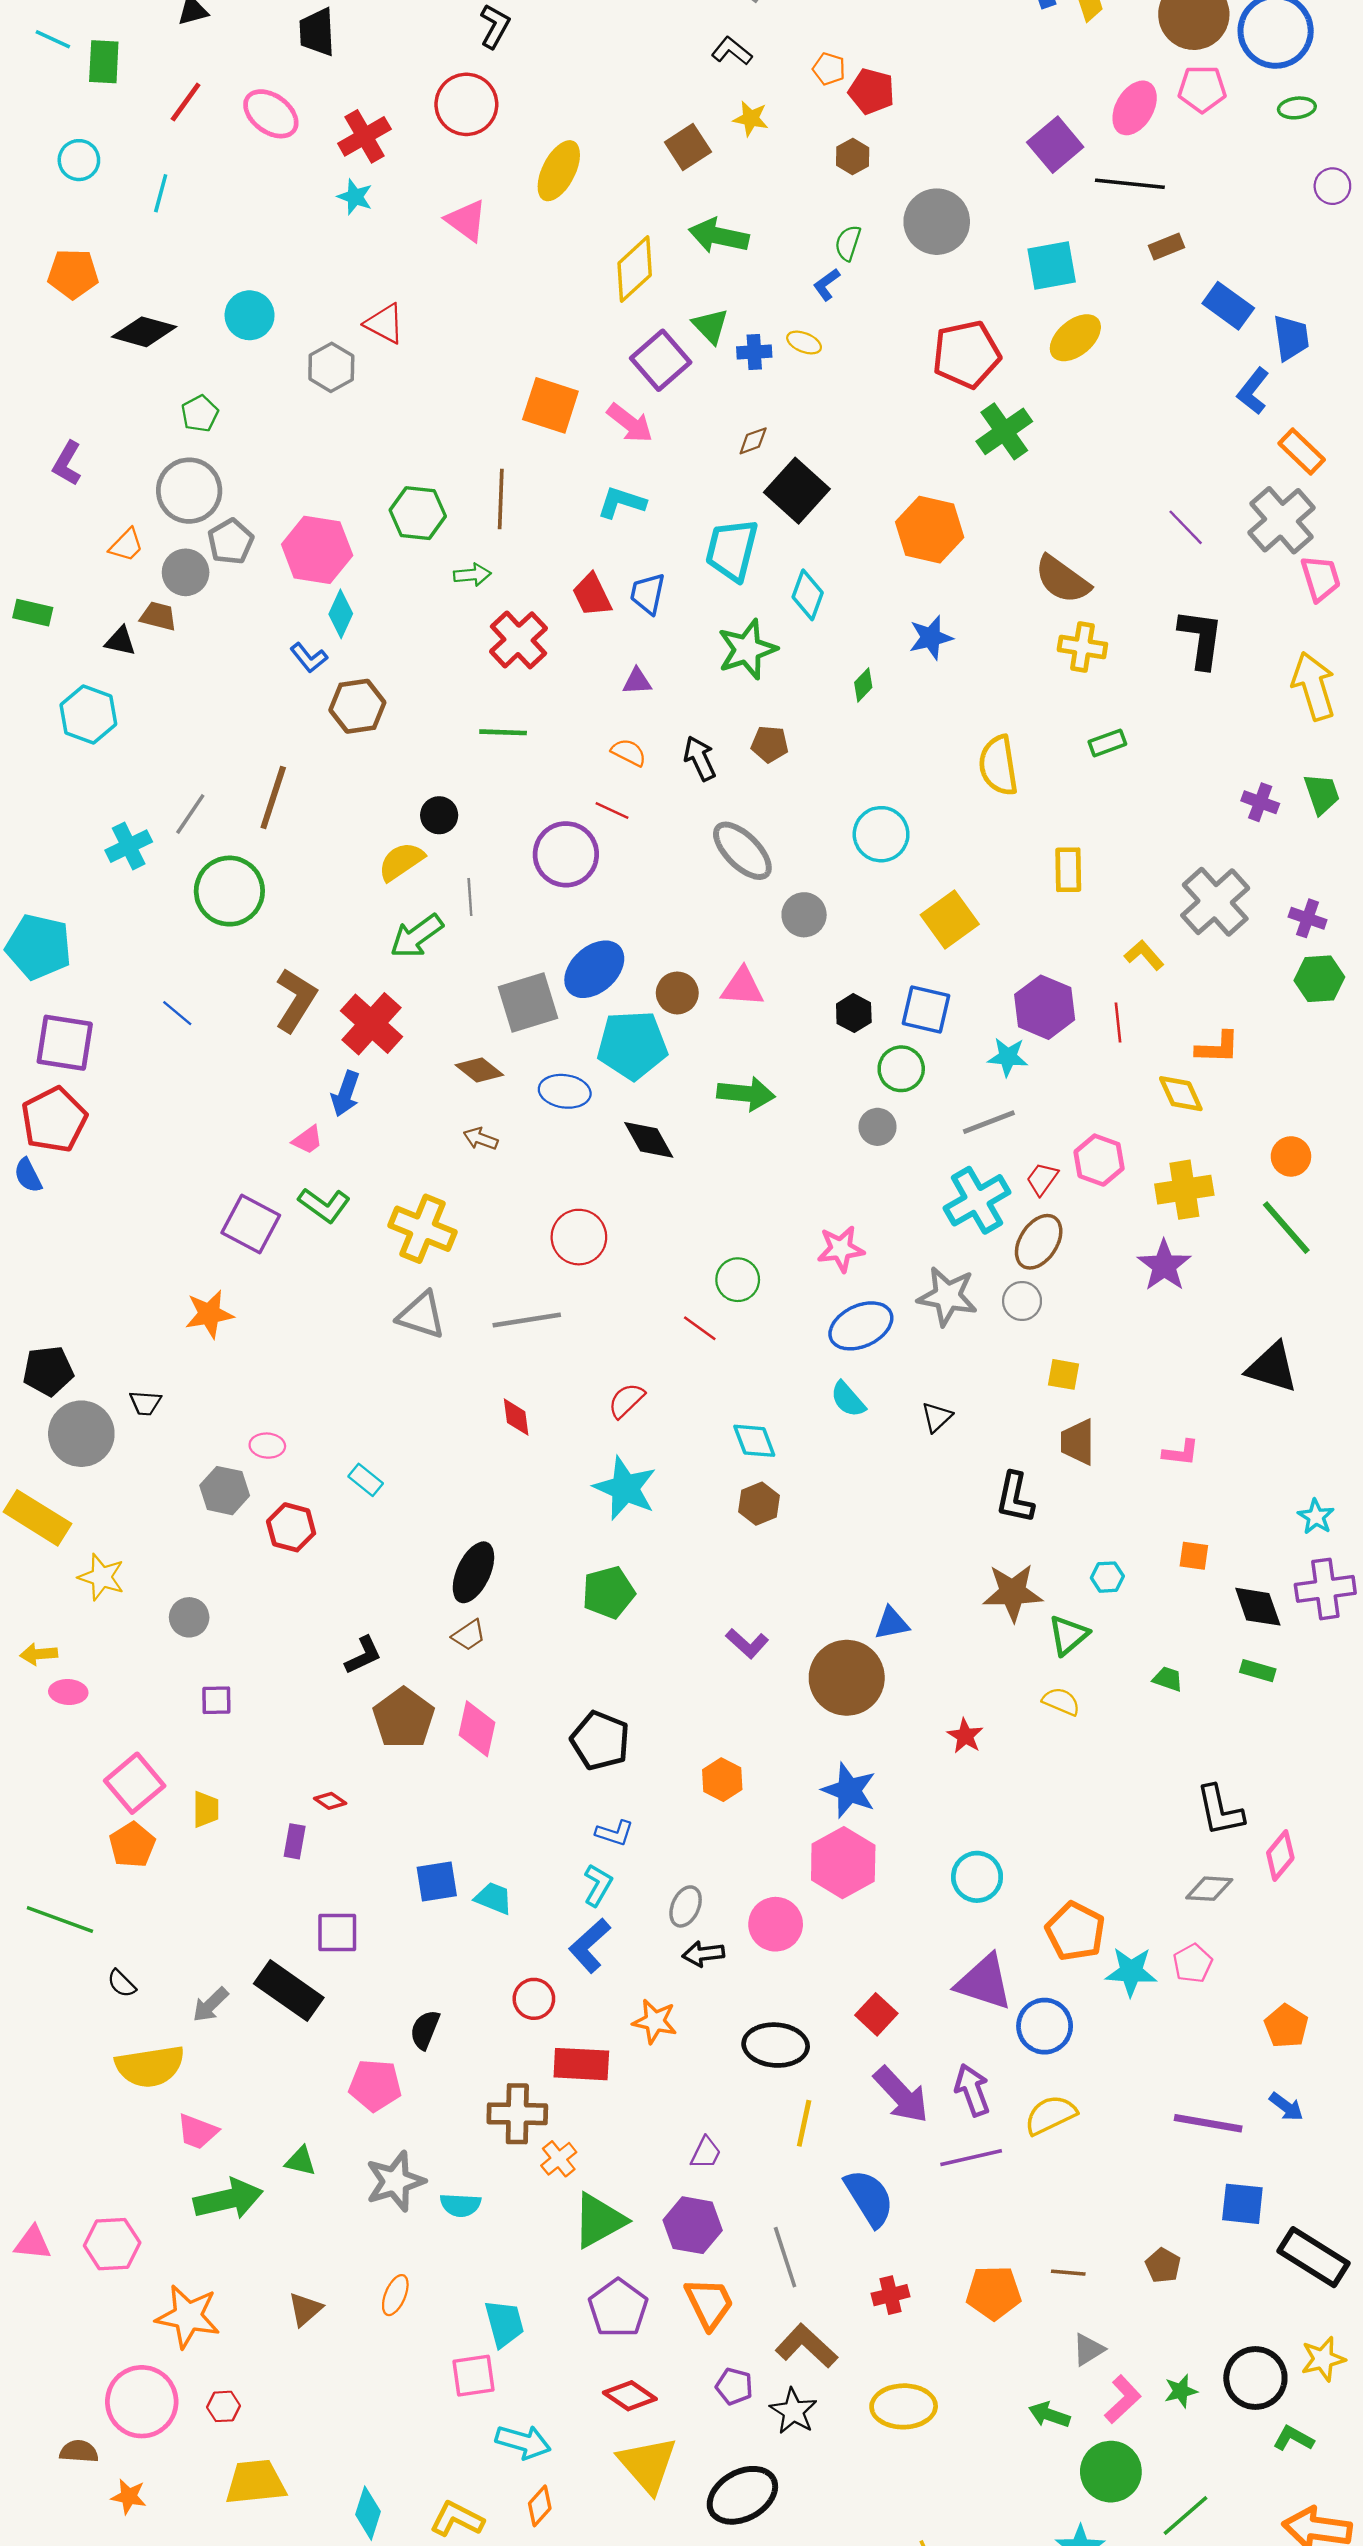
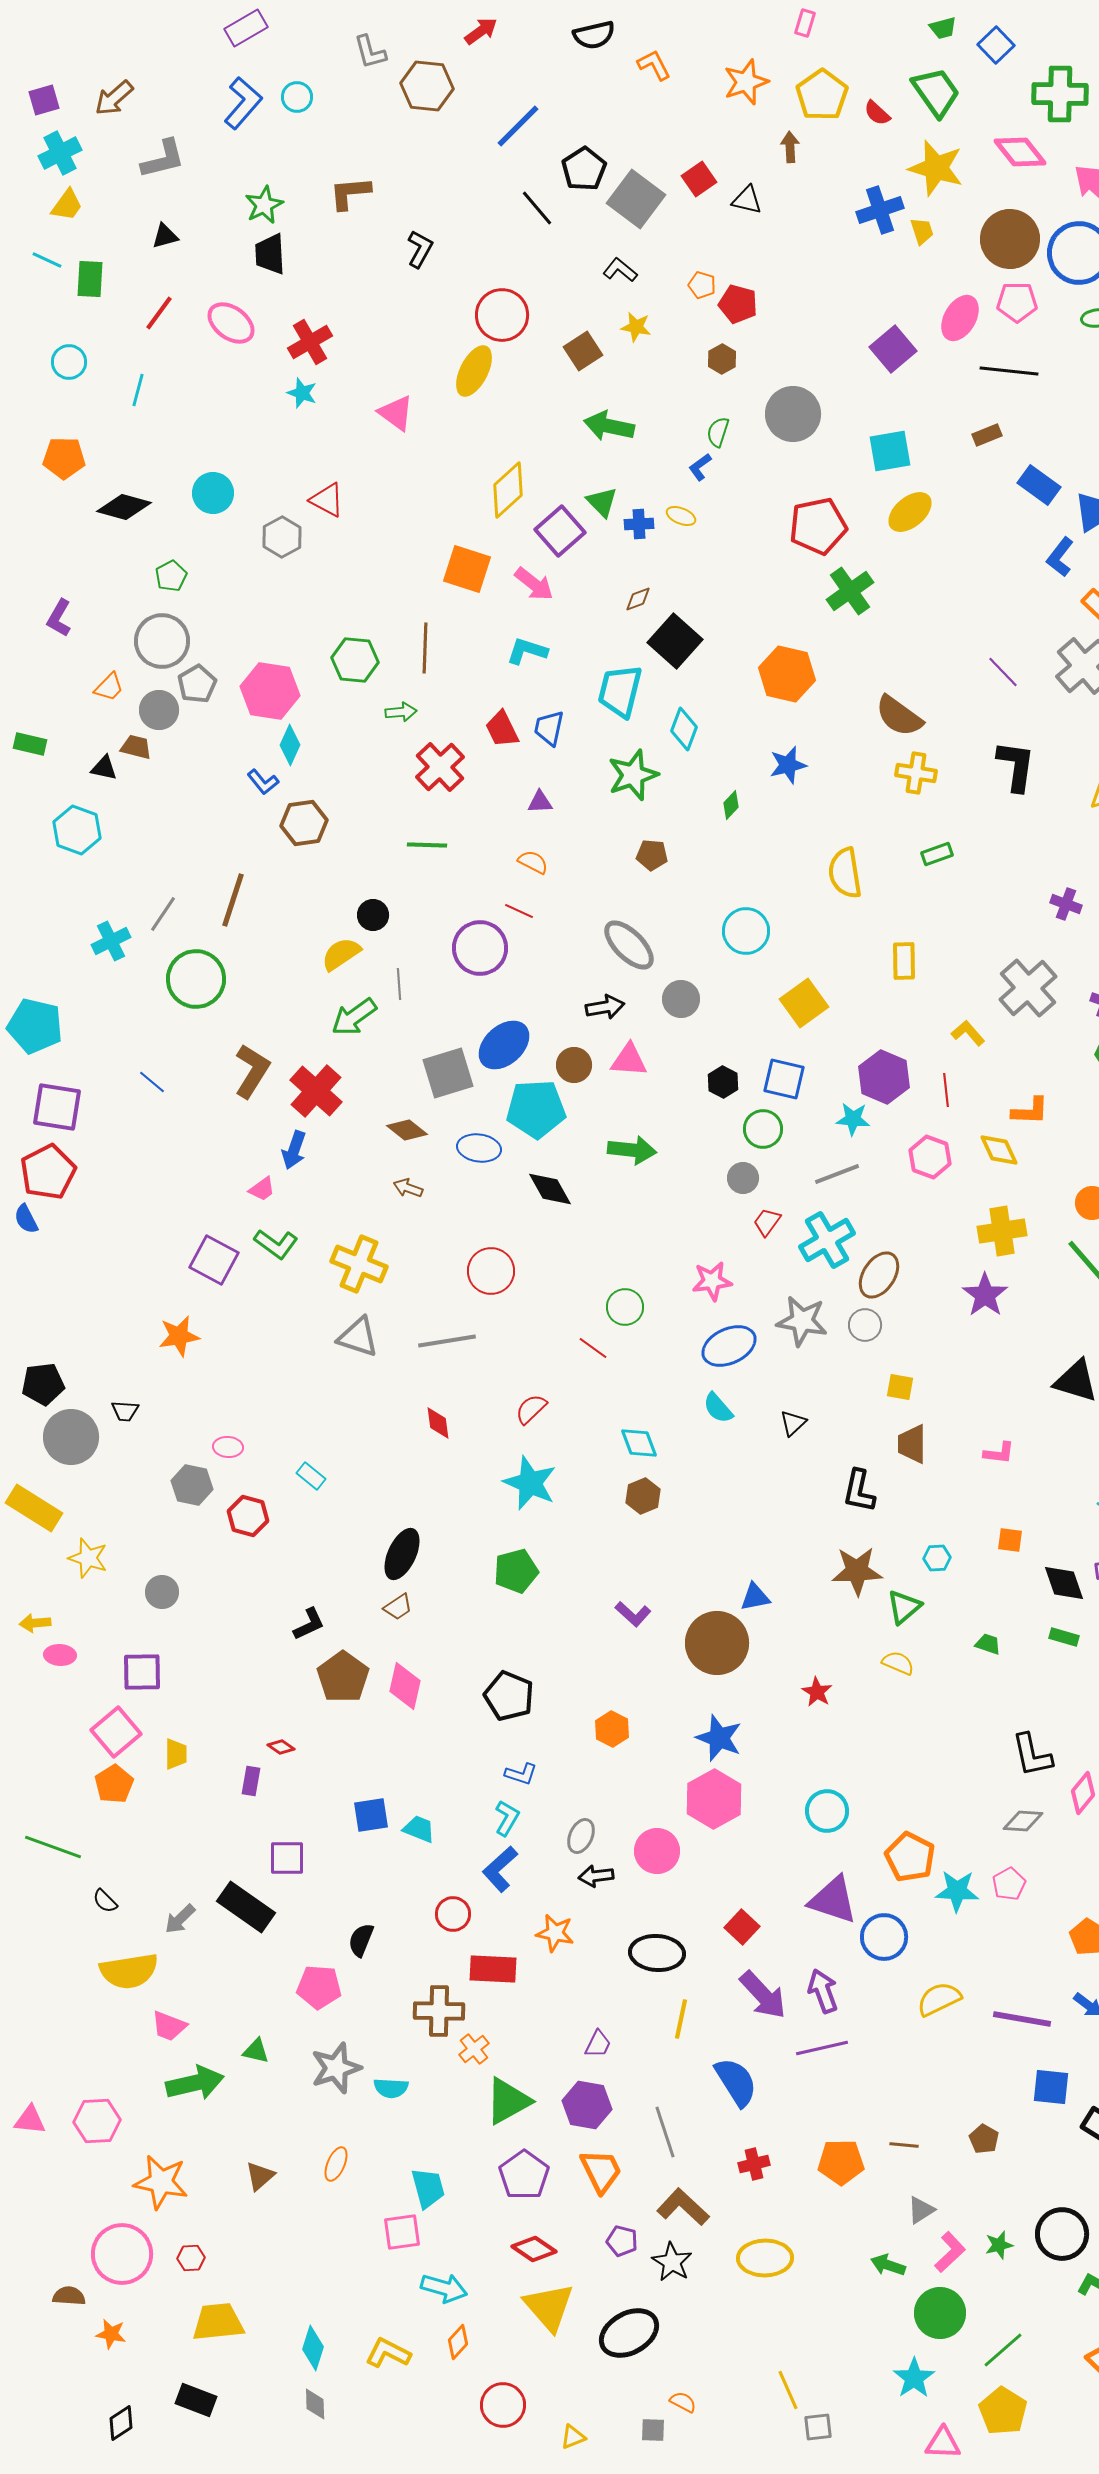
red circle: (466, 104) -> (502, 315), moved
black line: (1130, 184) -> (1009, 371), moved
yellow diamond: (635, 269) -> (508, 490), moved
black arrow: (700, 758) -> (605, 1007), moved, turned 105
pink hexagon: (1099, 1160) -> (930, 1157), moved
red trapezoid: (1042, 1179) -> (767, 1222), moved
purple square: (216, 1700) -> (142, 1672), moved, size x1.5
yellow semicircle: (1050, 2115) -> (939, 1999), moved

